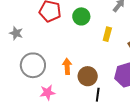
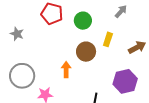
gray circle: (33, 65) -> (22, 76), moved
brown circle: (88, 76) -> (86, 52), moved

